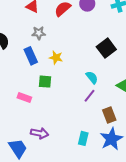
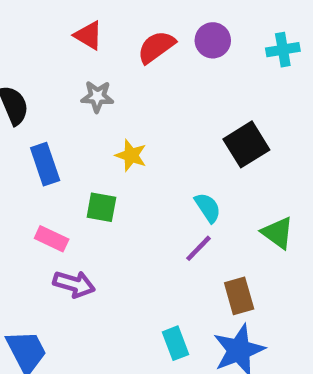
blue rectangle: (31, 56) -> (45, 164), moved
purple arrow: (40, 133) -> (74, 284), moved
cyan rectangle: (83, 138) -> (176, 343), turned -40

